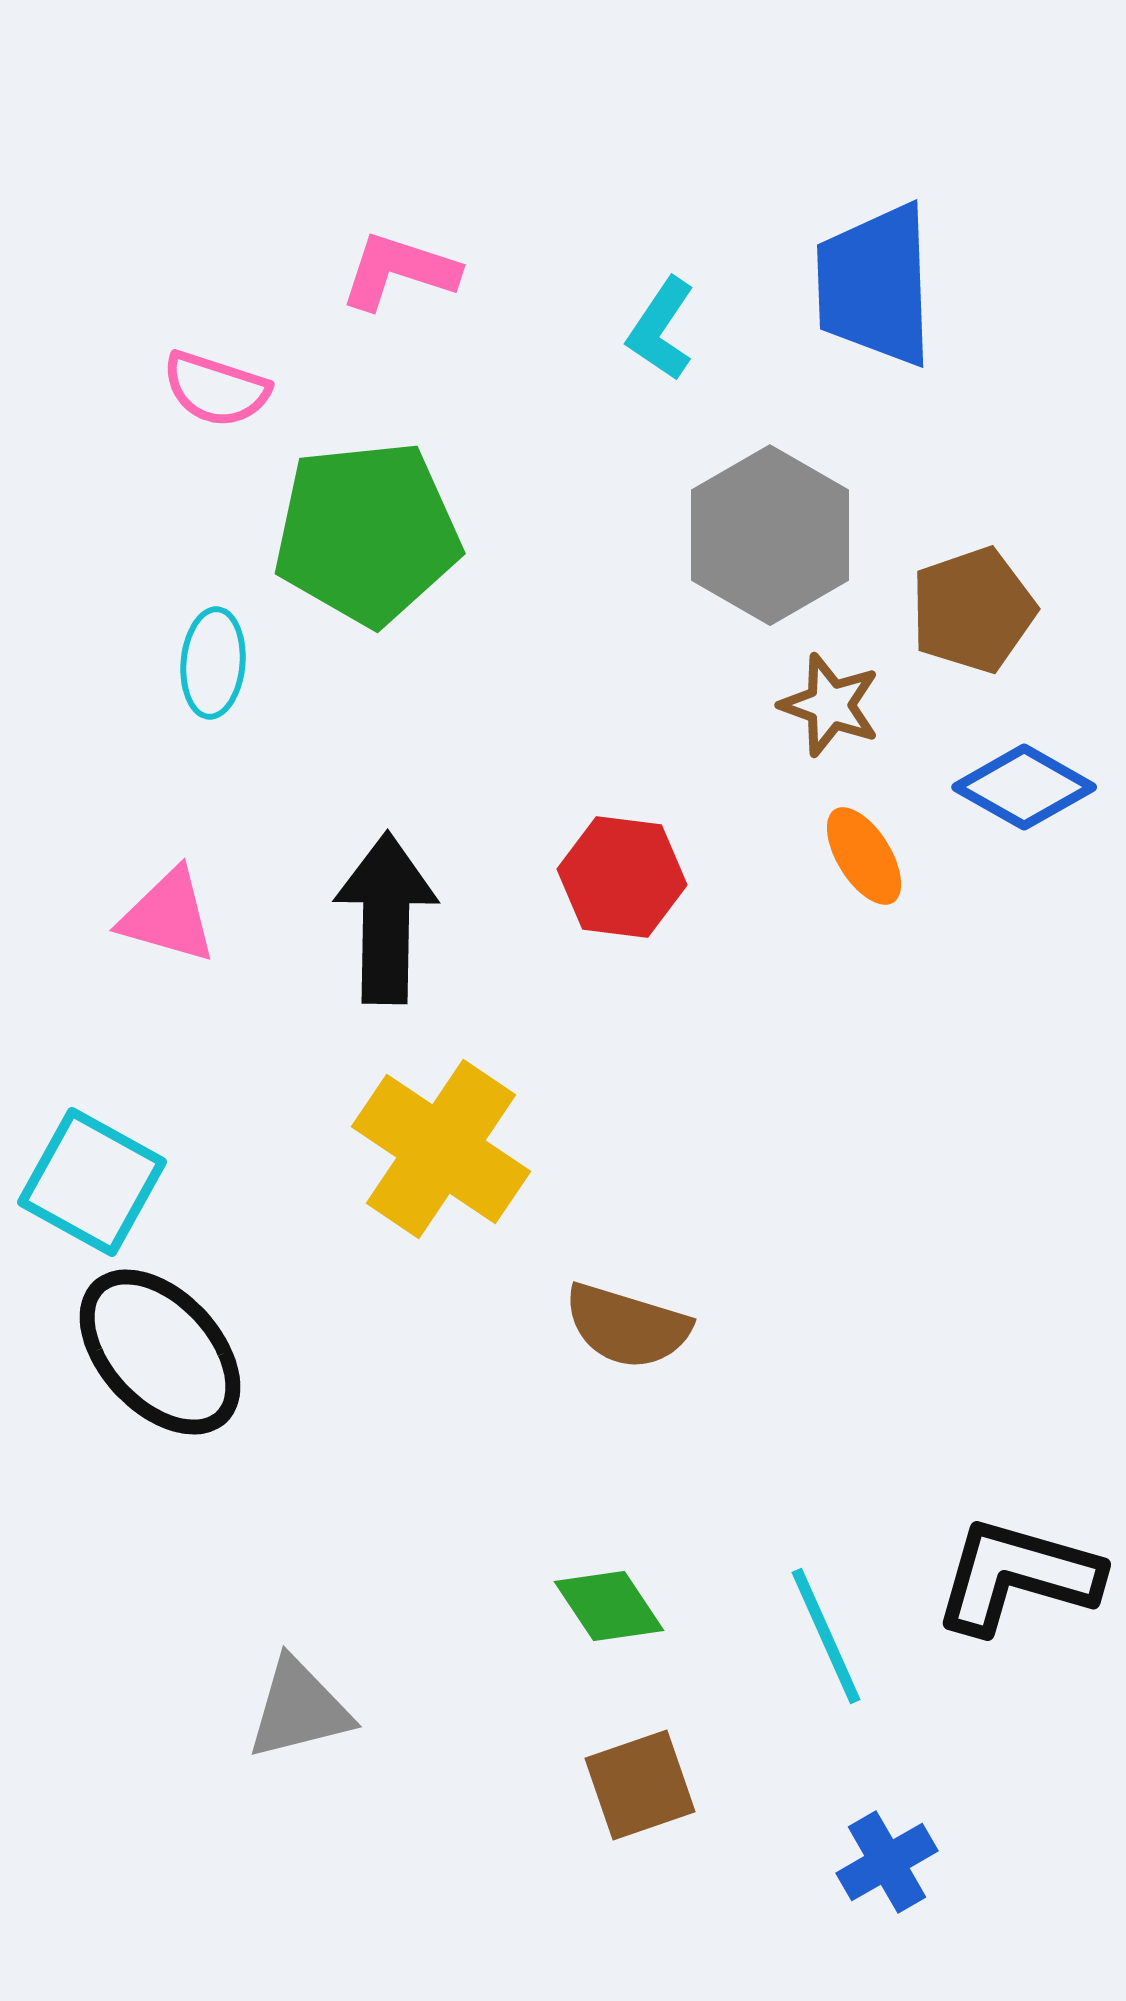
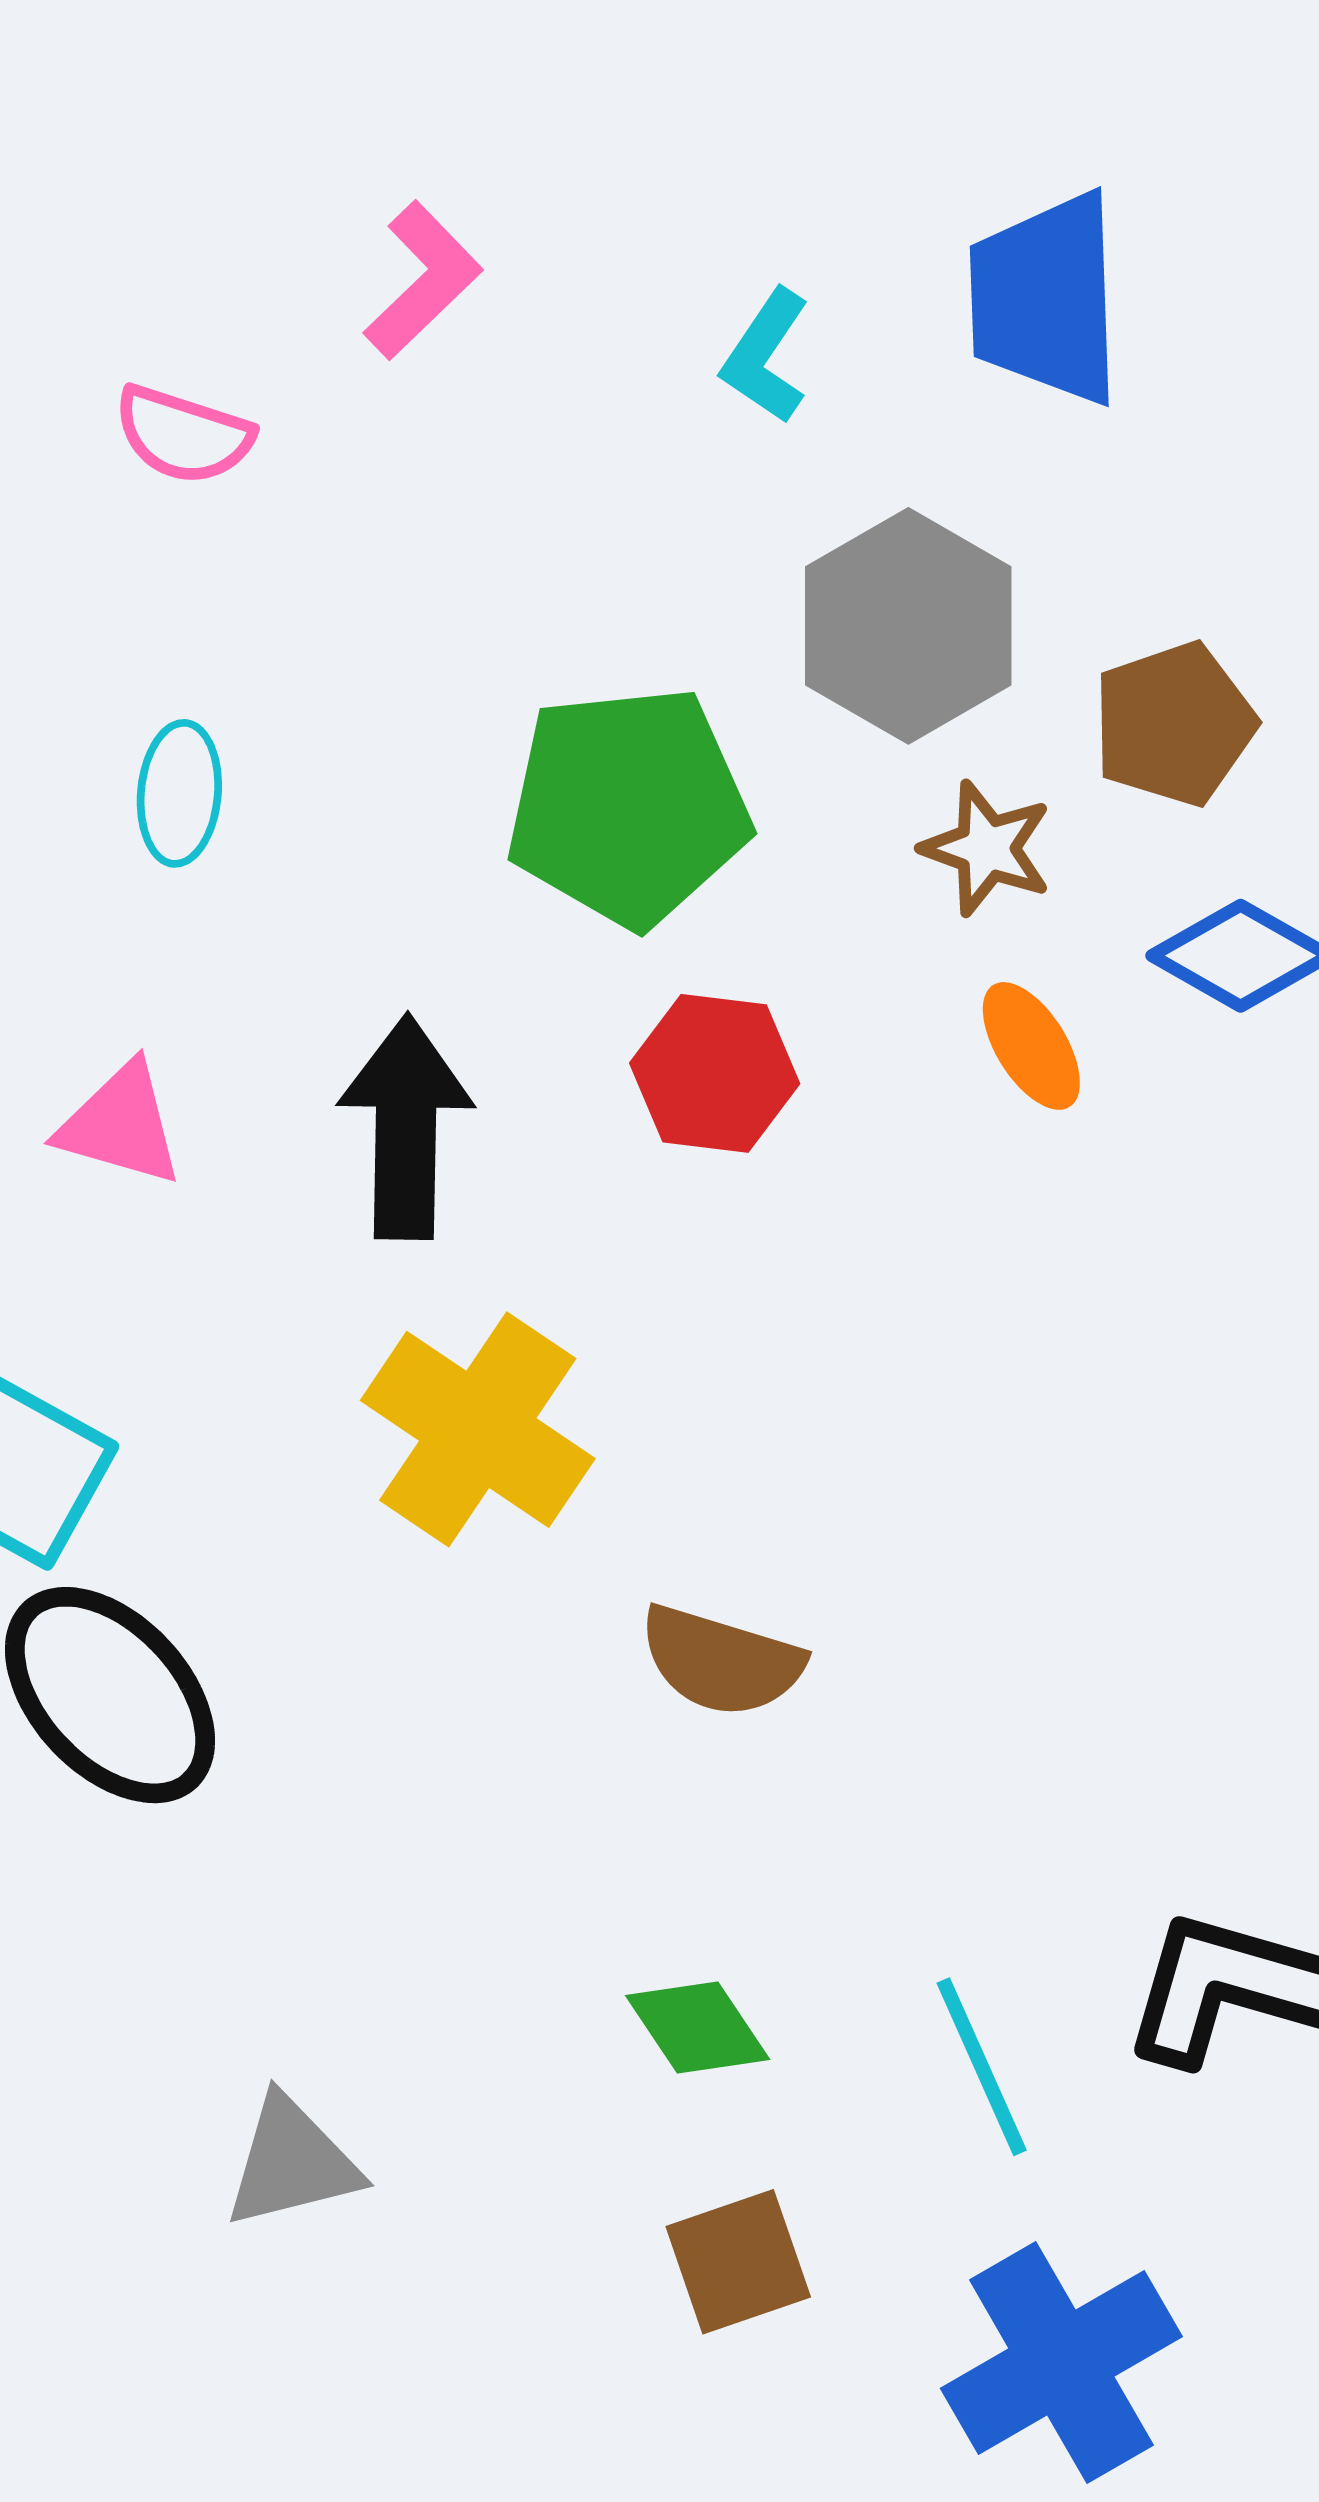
pink L-shape: (399, 271) -> (423, 280), turned 118
green pentagon: (367, 533) -> (628, 806), moved
blue cross: (887, 1862) -> (1061, 2363), size x1.8

